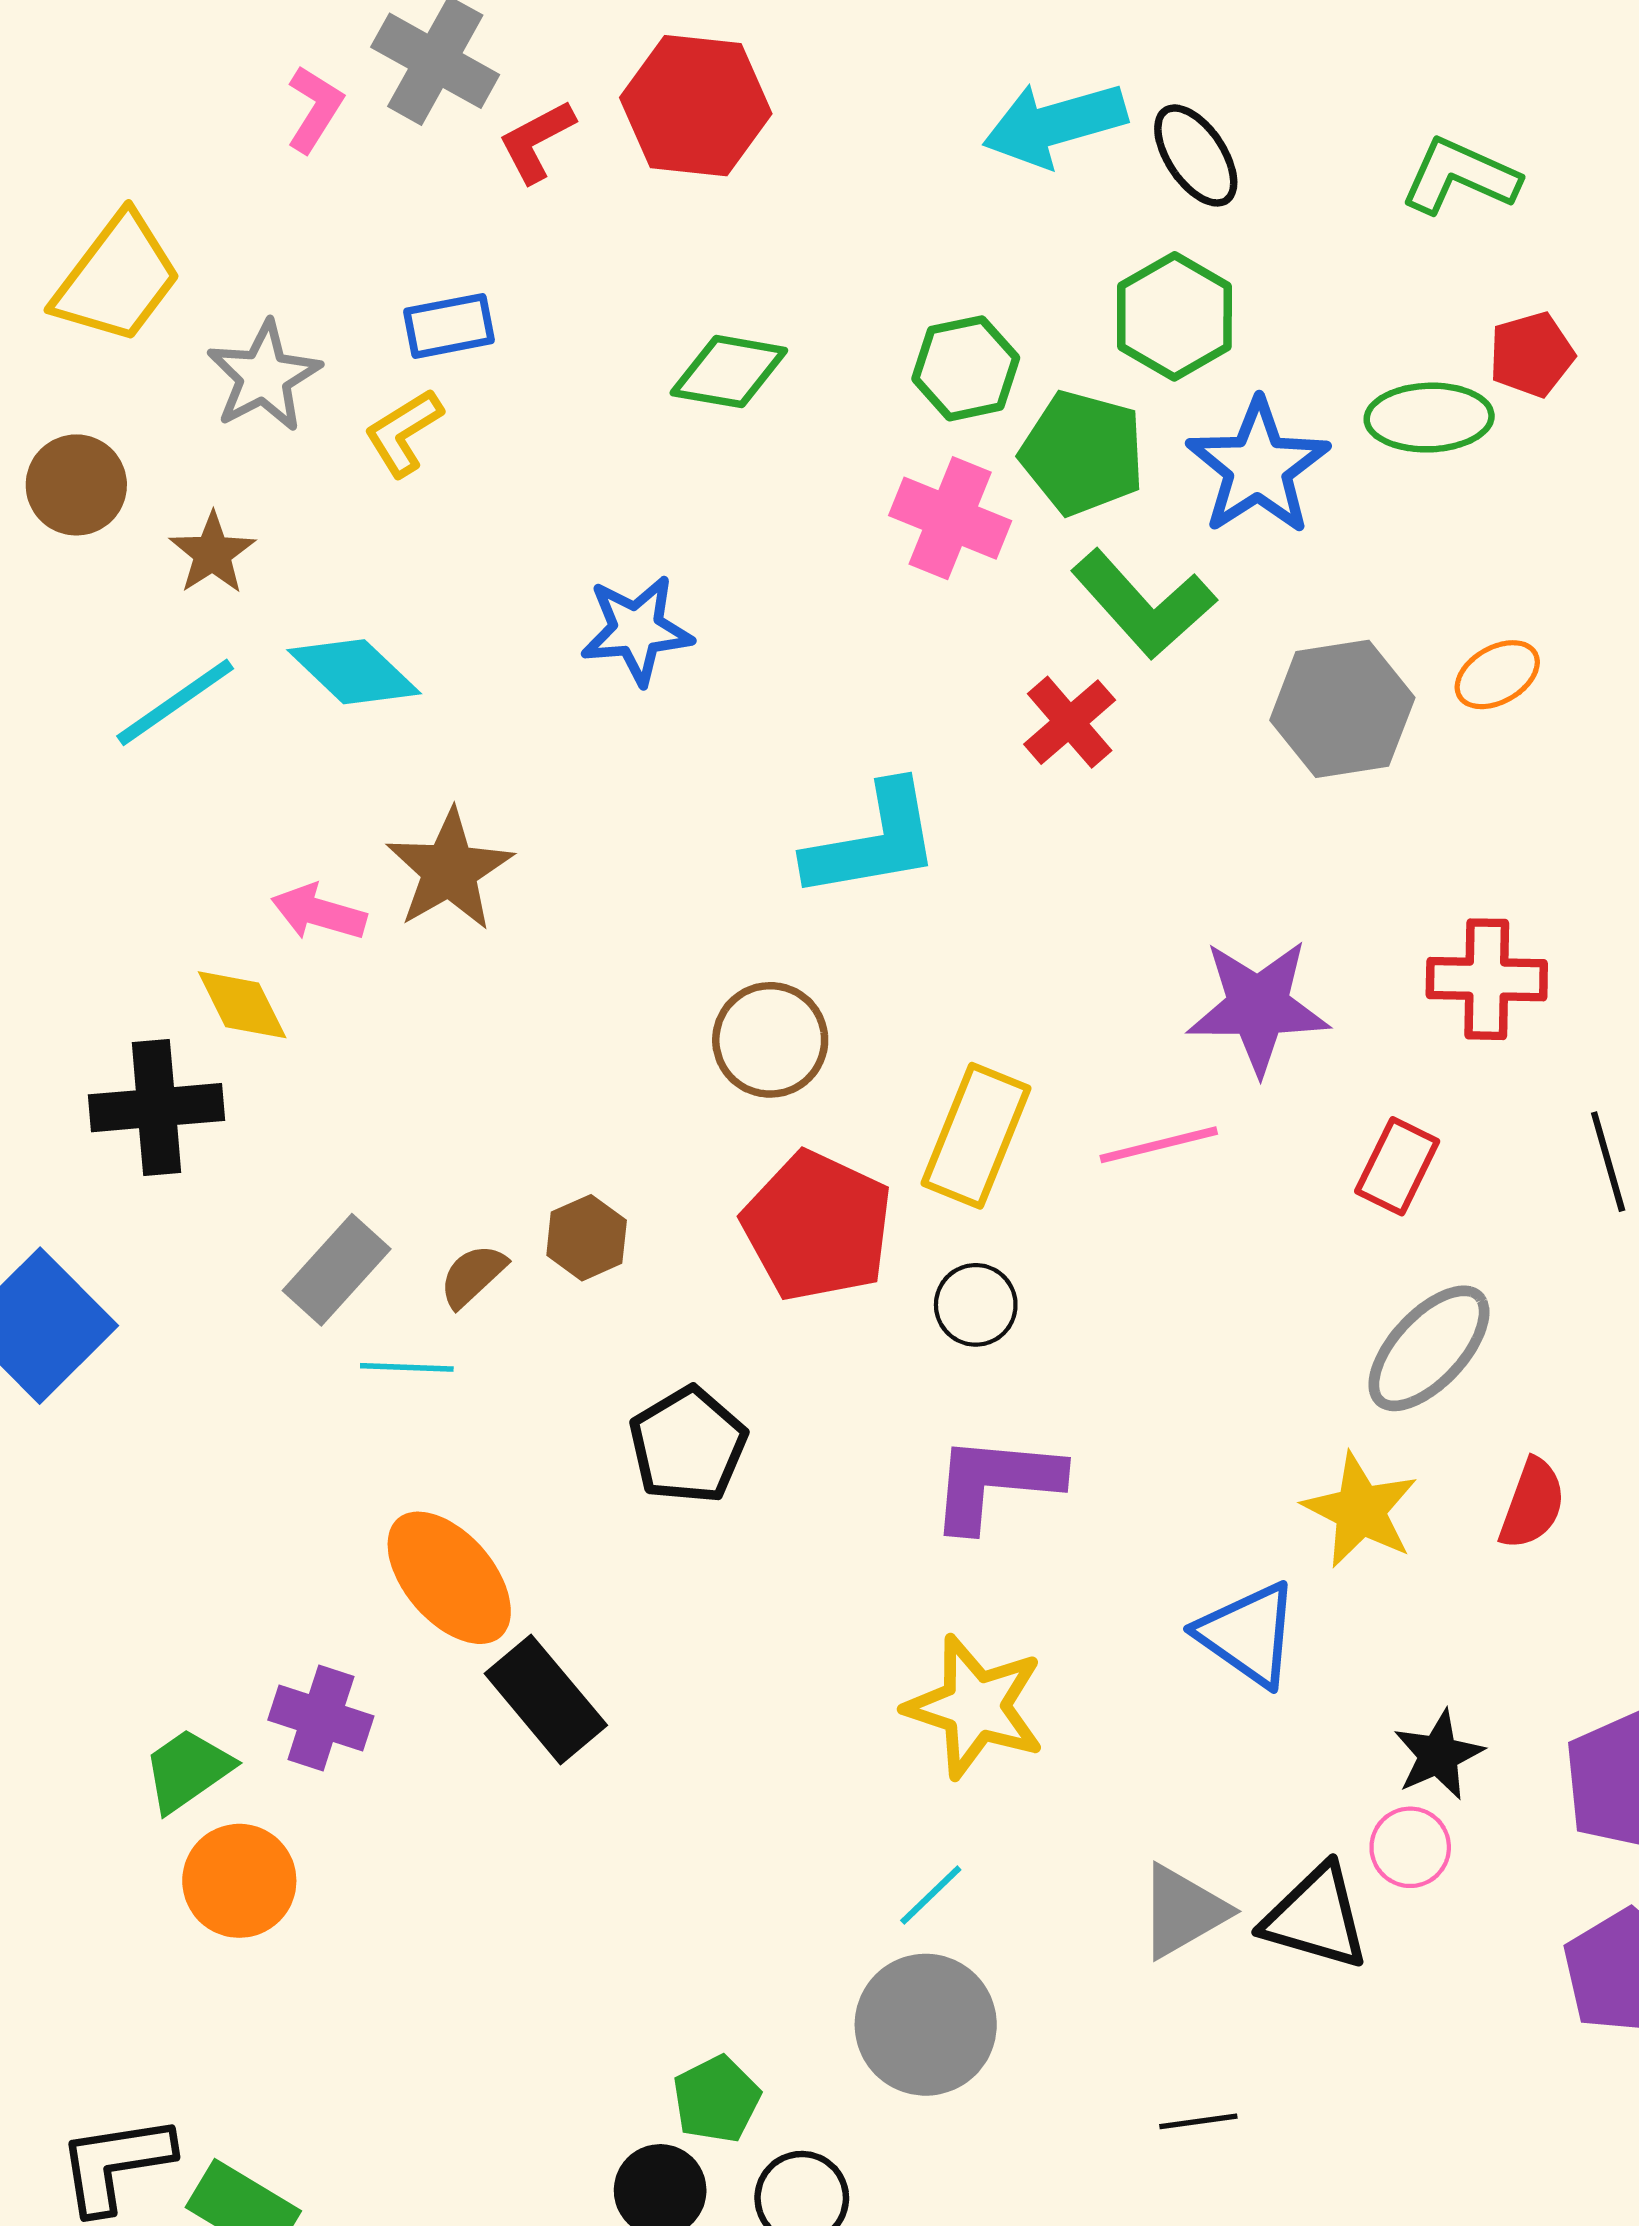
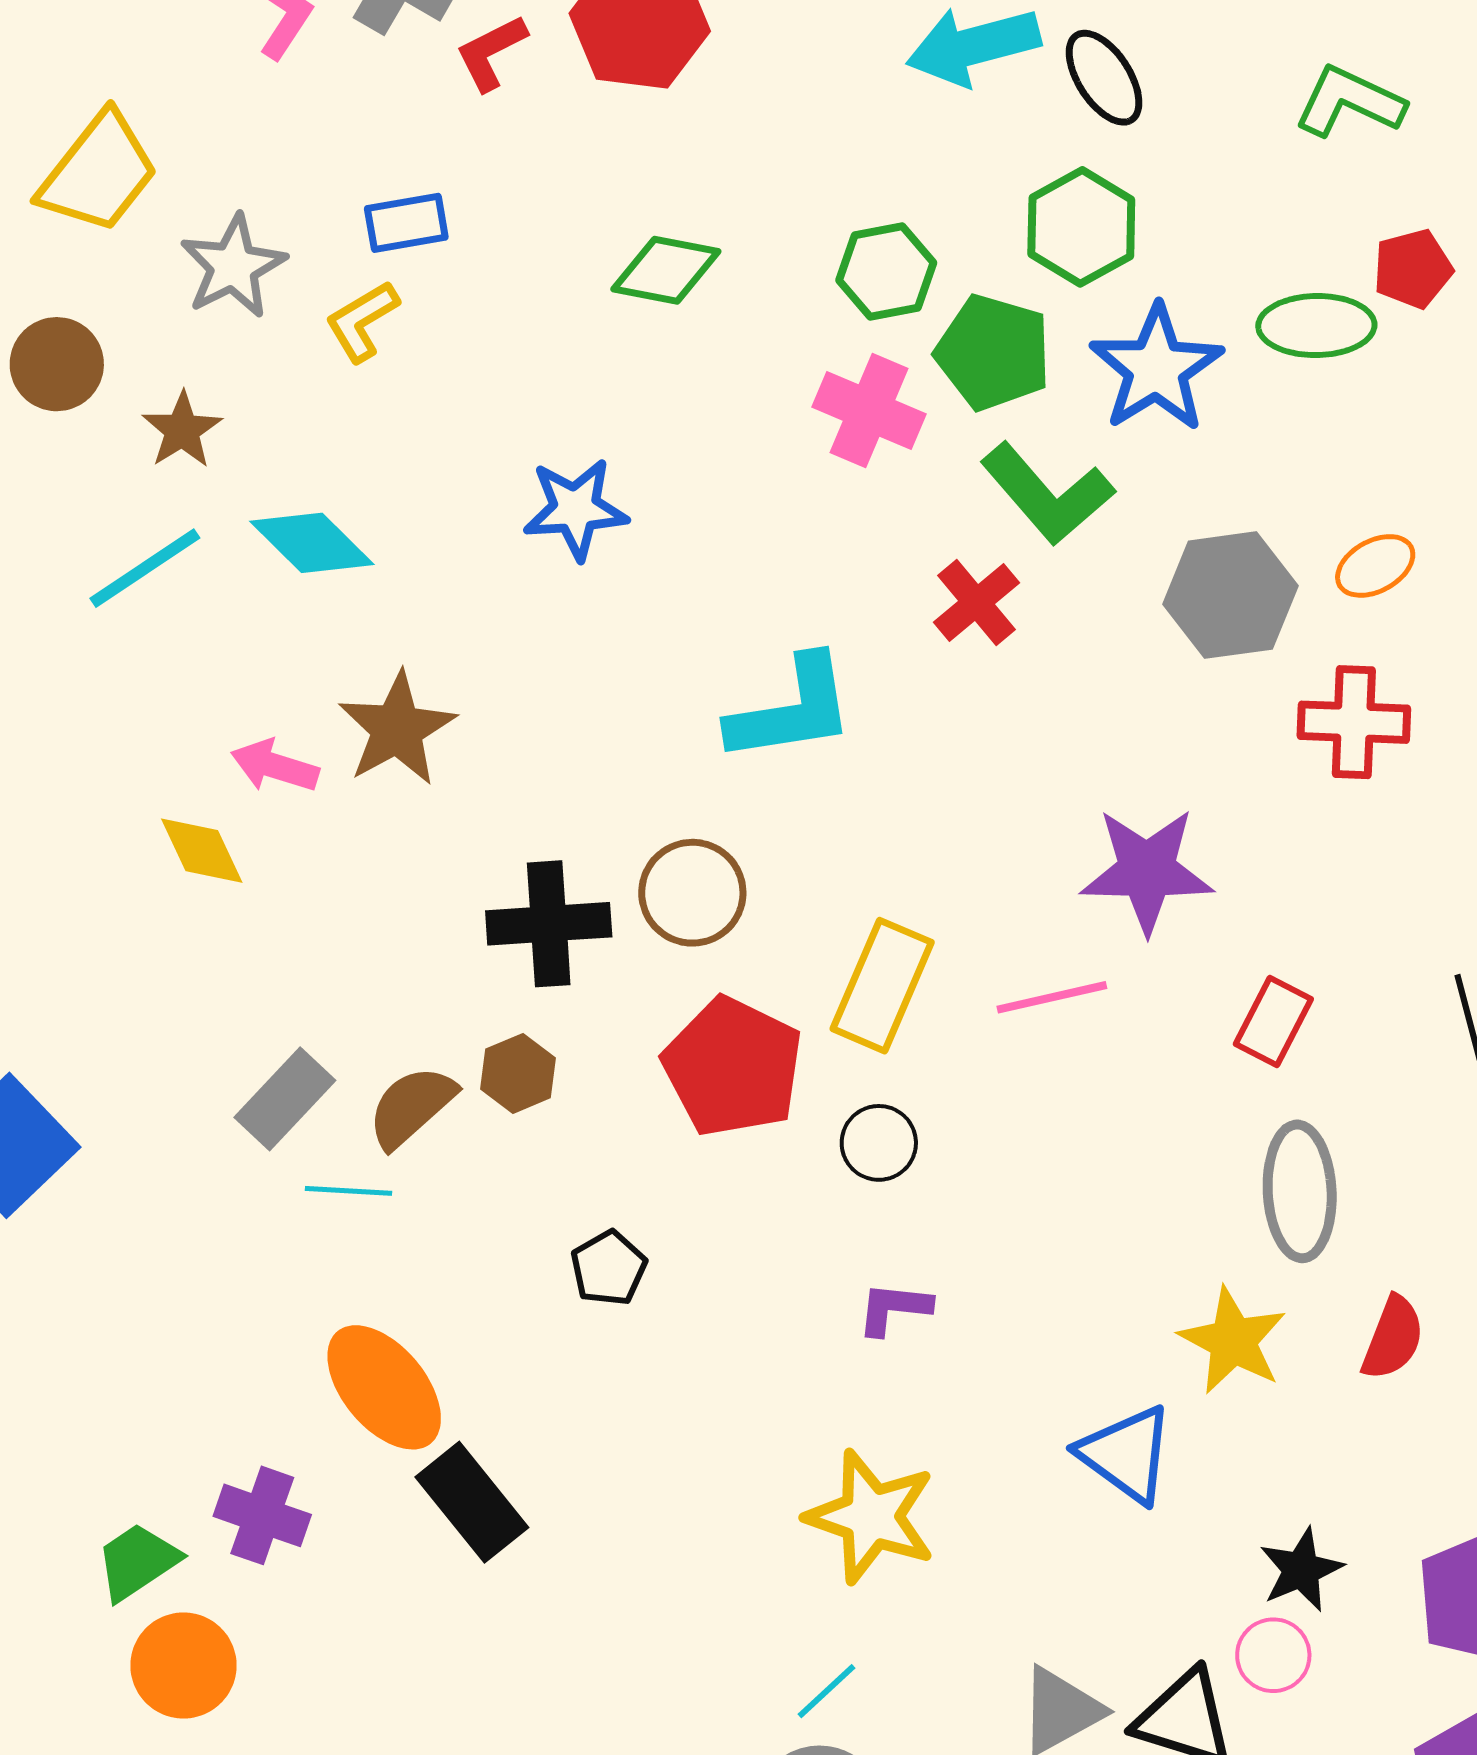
red cross: (1487, 979) -> (1354, 722), moved
black cross: (156, 1108) -> (549, 924), moved
brown semicircle: (473, 1276) -> (411, 1107), size x1.4
gray ellipse: (1429, 1348) -> (1300, 1191), turned -47
black pentagon: (688, 1445) -> (609, 1268), size x0.7
purple L-shape: (995, 1482) -> (894, 1308), size x0.6

